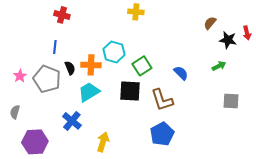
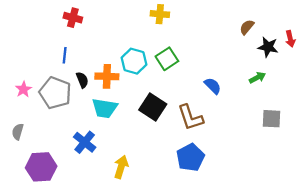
green square: (142, 66) -> (167, 59), moved
black square: (130, 91) -> (153, 107), turned 30
cyan trapezoid: (89, 92) -> (105, 108), turned -140

